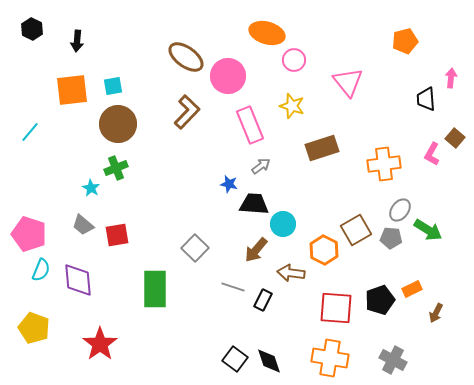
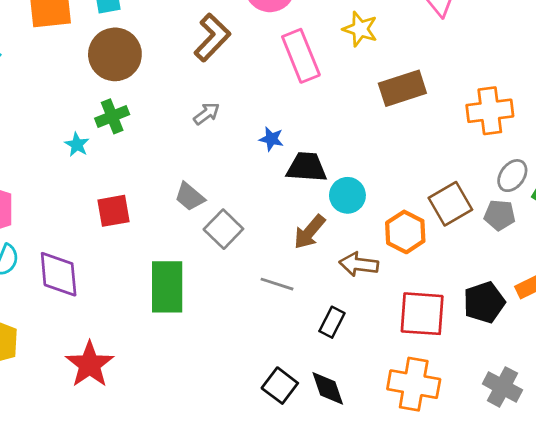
gray arrow: (261, 166) -> (207, 114), moved
gray trapezoid: (83, 225) -> (190, 197), moved
black rectangle: (263, 300) -> (332, 322), moved

